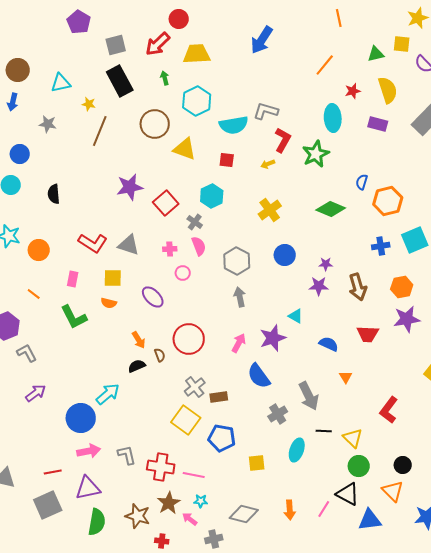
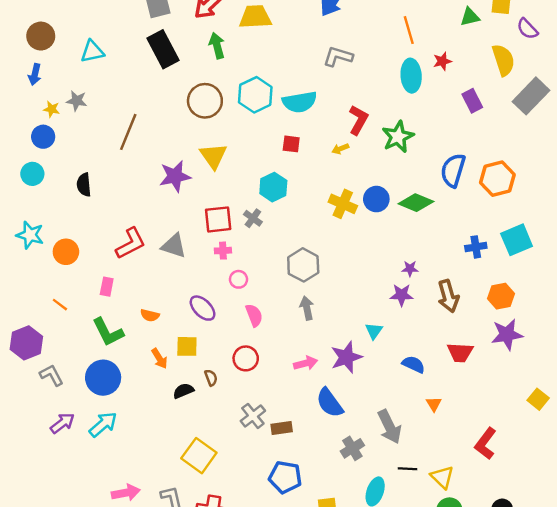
orange line: (325, 65) -> (409, 30), turned -55
green arrow: (165, 78) -> (217, 46), size x1.5
yellow semicircle: (388, 90) -> (503, 60), moved
cyan hexagon: (197, 101) -> (255, 95), moved
yellow star: (89, 104) -> (52, 109), moved
gray L-shape: (266, 111) -> (338, 56), moved
cyan ellipse: (333, 118) -> (411, 76), moved
purple rectangle: (378, 124) -> (472, 101), turned 48
brown line: (100, 131) -> (128, 132), moved
yellow triangle: (185, 149) -> (213, 156), moved, turned 35
blue semicircle: (362, 182) -> (453, 170), size x1.8
orange hexagon: (388, 201) -> (497, 179), moved
red square: (166, 203) -> (218, 219), moved, turned 35
yellow cross: (270, 210) -> (343, 204), turned -30
red L-shape: (93, 243) -> (131, 243), turned -60
pink semicircle: (199, 246) -> (254, 315), moved
blue circle: (285, 255) -> (376, 199), moved
yellow square: (113, 278) -> (187, 346), moved
cyan triangle: (296, 316) -> (374, 331), turned 35
red circle: (189, 339) -> (246, 358), size x0.7
orange arrow: (139, 340) -> (159, 358), moved
pink arrow: (239, 343) -> (306, 363), turned 48
cyan arrow: (108, 394) -> (103, 424), moved
blue circle: (81, 418) -> (103, 378), moved
yellow square: (186, 420) -> (199, 456), moved

